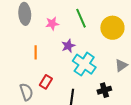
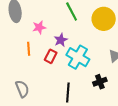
pink star: (52, 24) -> (39, 27), moved
red rectangle: (46, 82) -> (51, 56), moved

